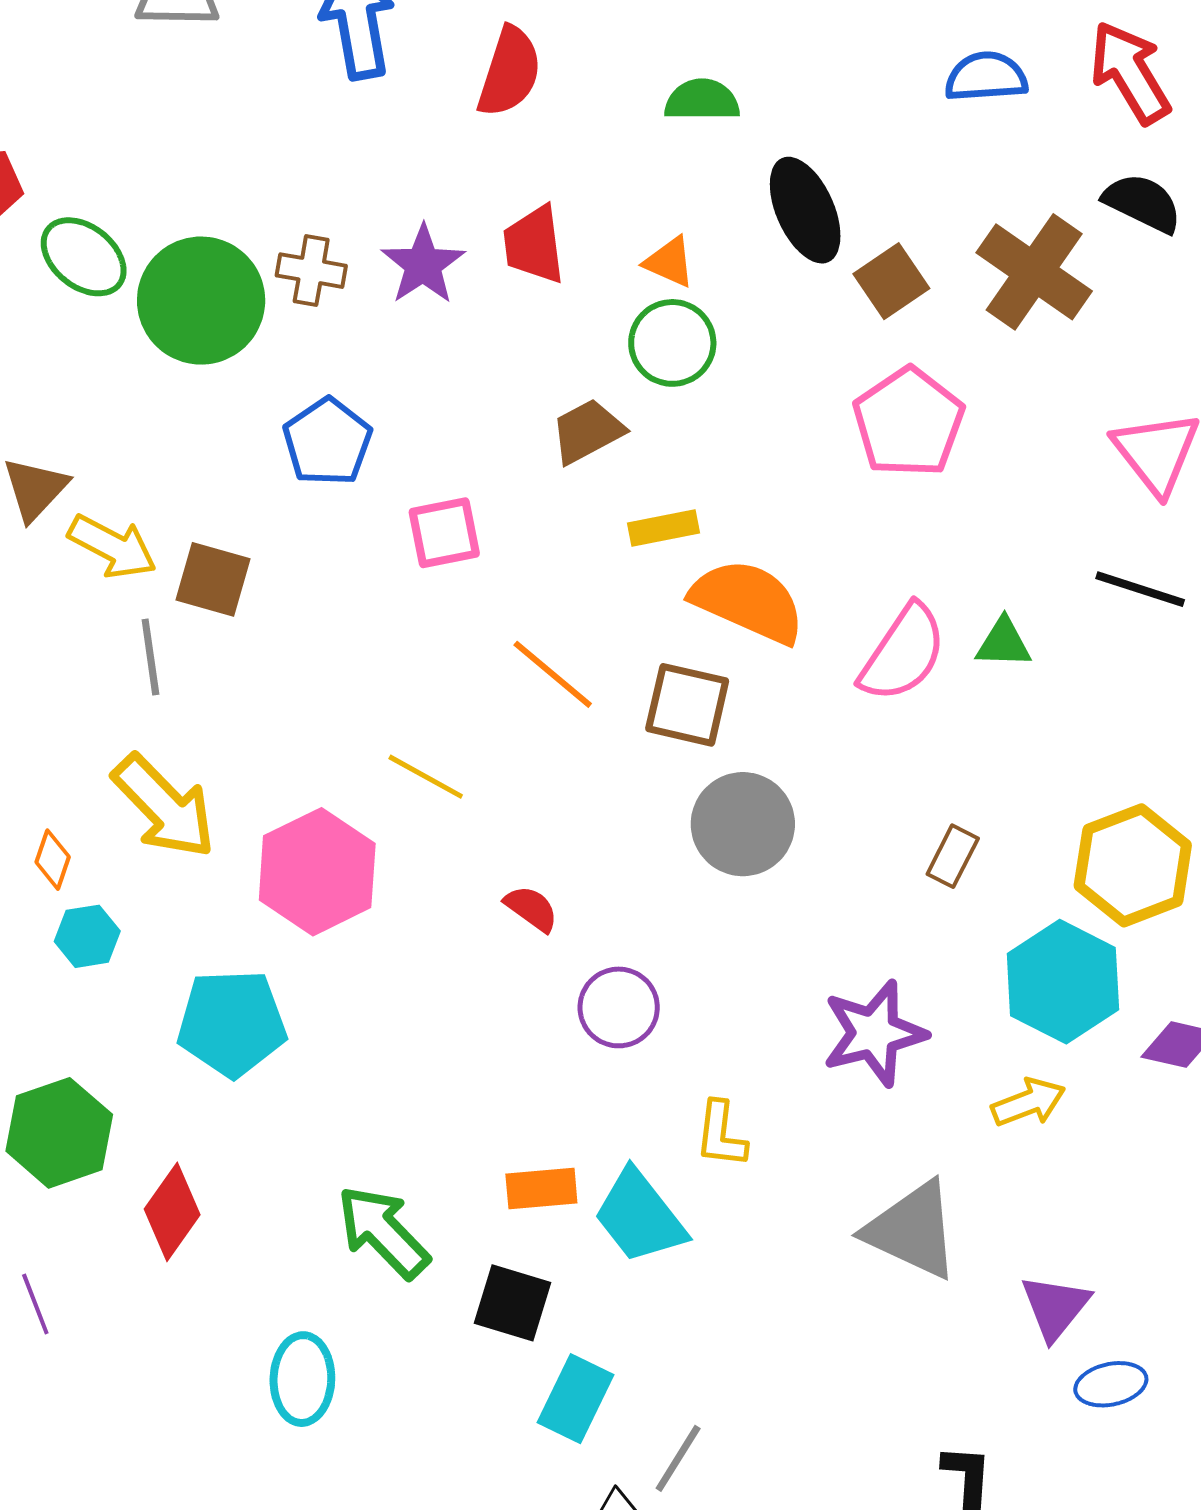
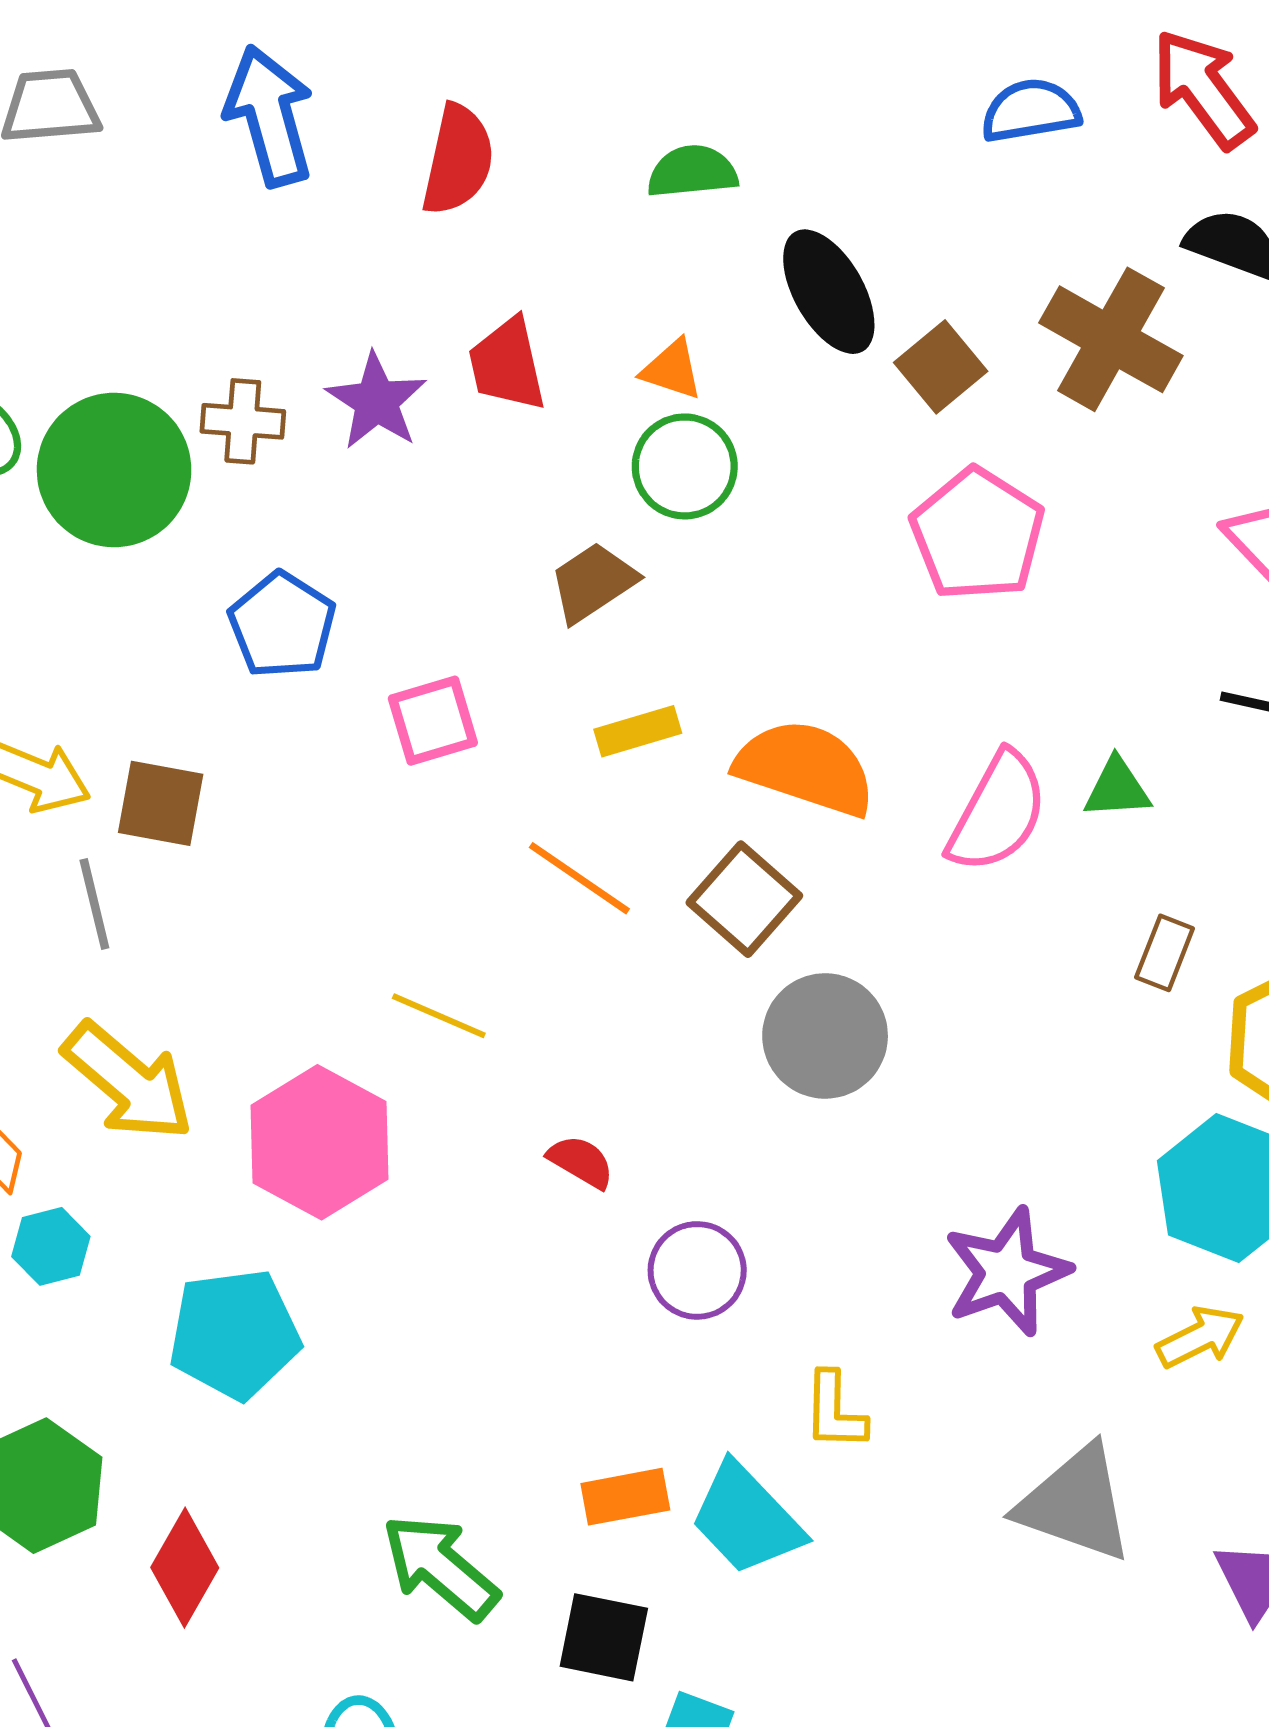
yellow rectangle: (663, 528) -> (638, 731), moved
brown square: (687, 705) -> (744, 899), turned 34
brown rectangle: (953, 856) -> (1165, 953), moved

